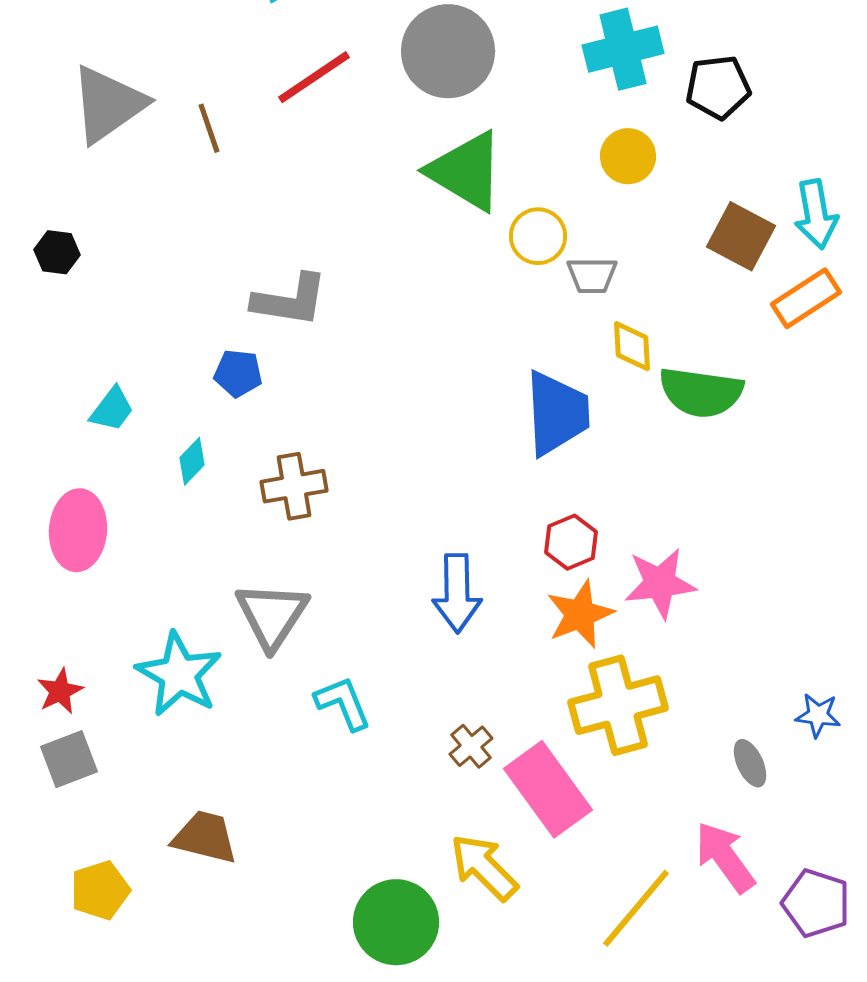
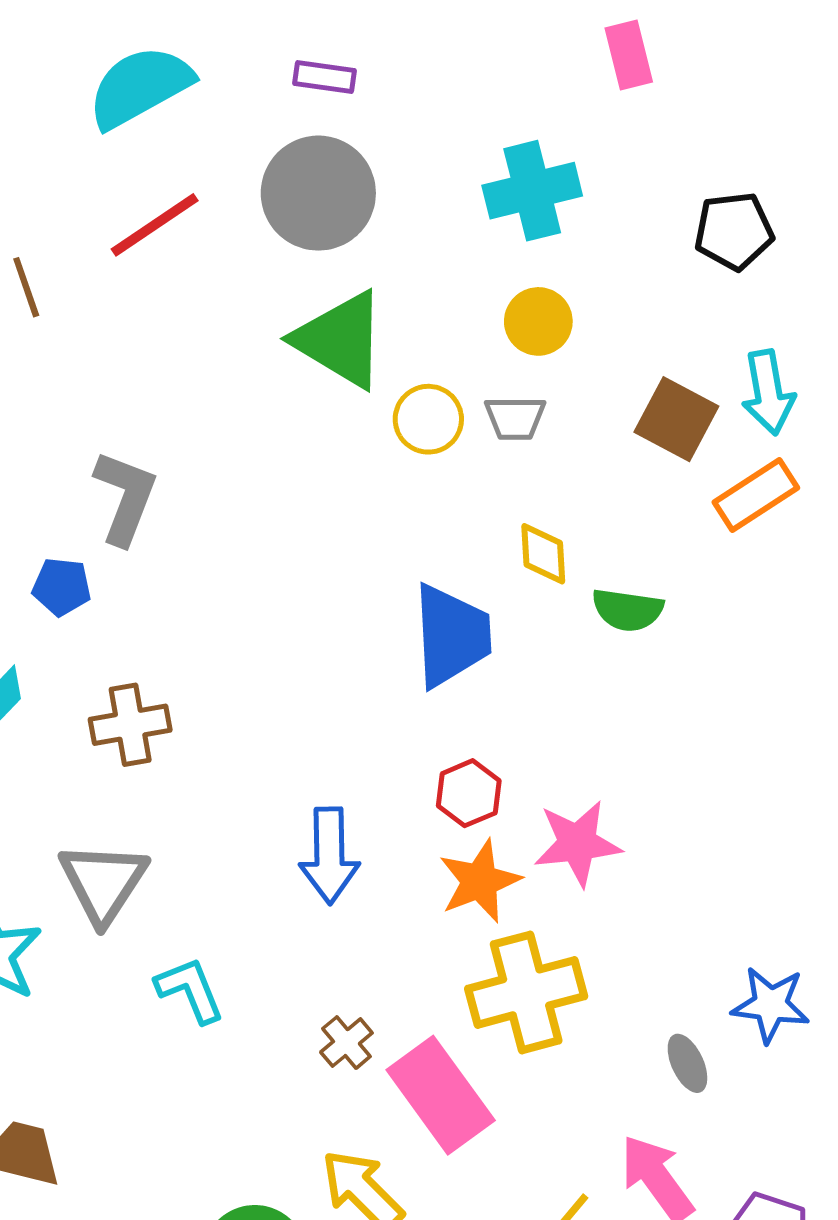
black pentagon: (718, 87) -> (734, 231), moved
gray trapezoid: (592, 275) -> (515, 418), moved
gray L-shape: (290, 300) -> (125, 497), turned -78
green semicircle: (701, 392) -> (628, 610), size x0.7
blue star: (818, 715) -> (771, 1005), size x1.4

